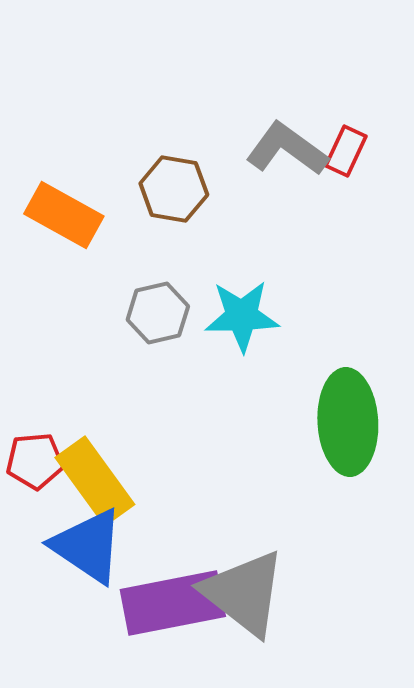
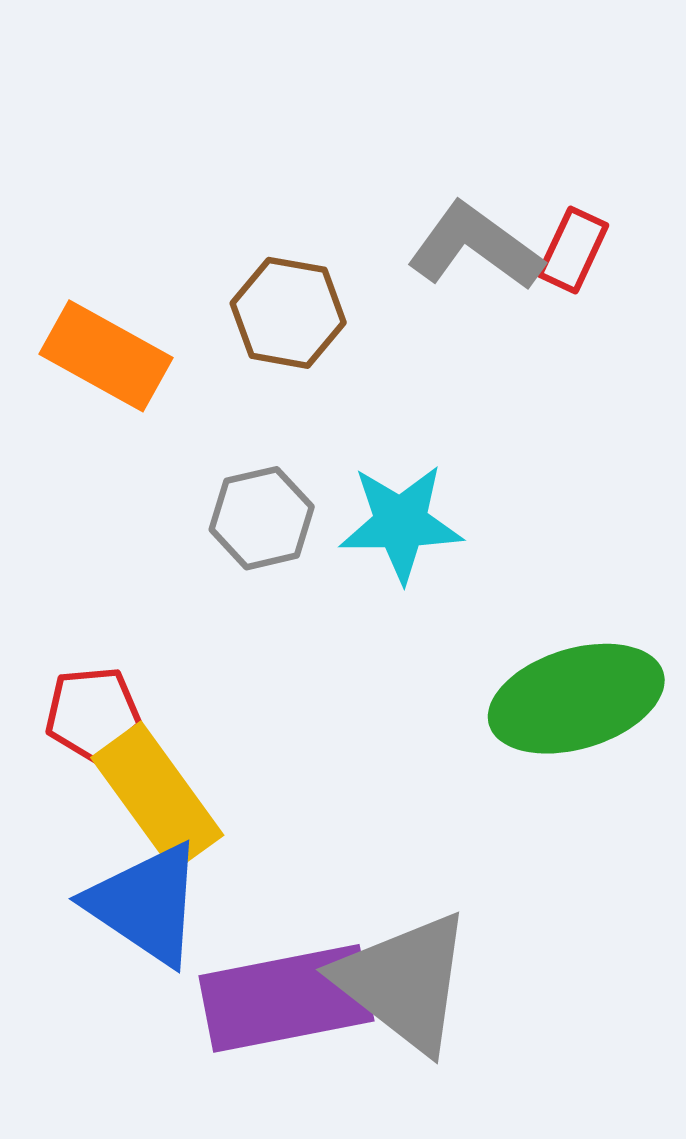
green ellipse: (348, 422) -> (576, 699), turned 76
red pentagon: (35, 461) -> (93, 714), moved

